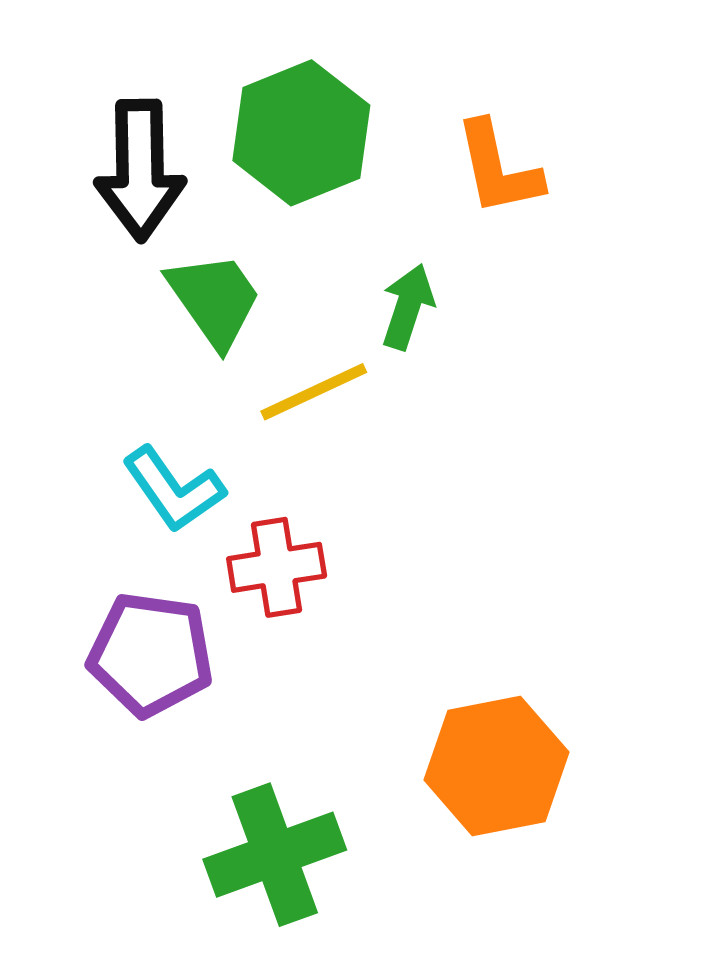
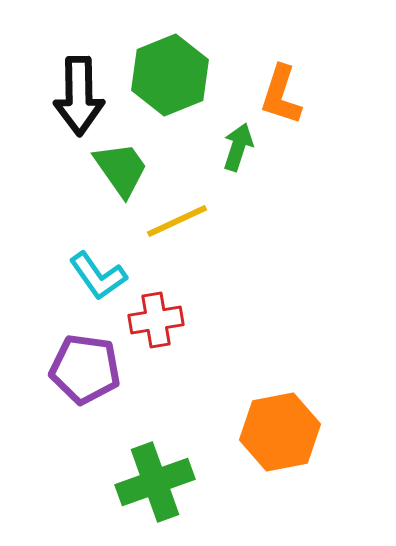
orange L-shape: (498, 168) -> (281, 95), turned 30
green arrow: (408, 307) -> (238, 147), moved

